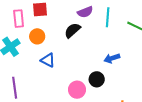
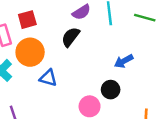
orange circle: (37, 36) -> (30, 52), size x1.5

